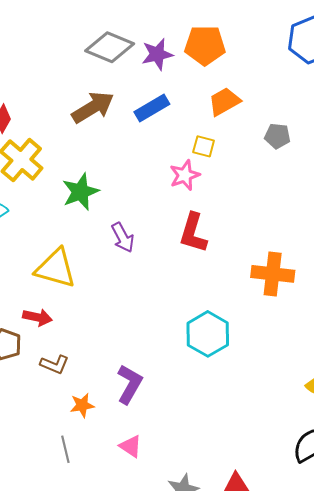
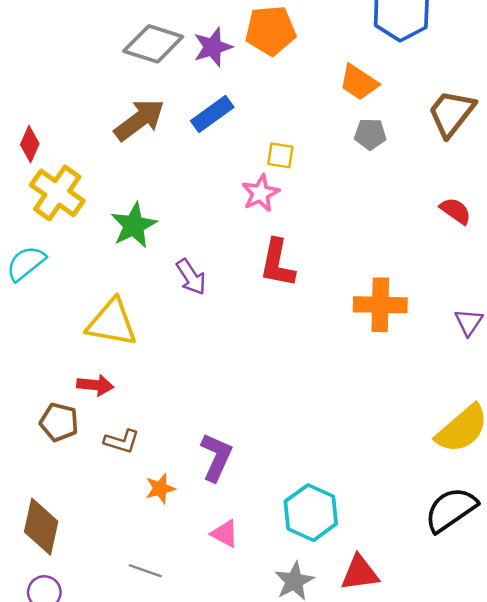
orange trapezoid: (224, 102) -> (359, 82), moved, turned -112
cyan hexagon: (208, 334) -> (311, 513), moved
gray line: (65, 449) -> (145, 571), moved, turned -52

